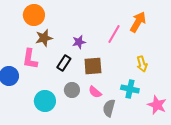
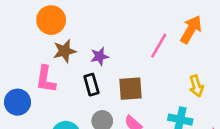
purple star: (79, 42) -> (100, 56), moved
black rectangle: (64, 63) -> (91, 85), turned -49

